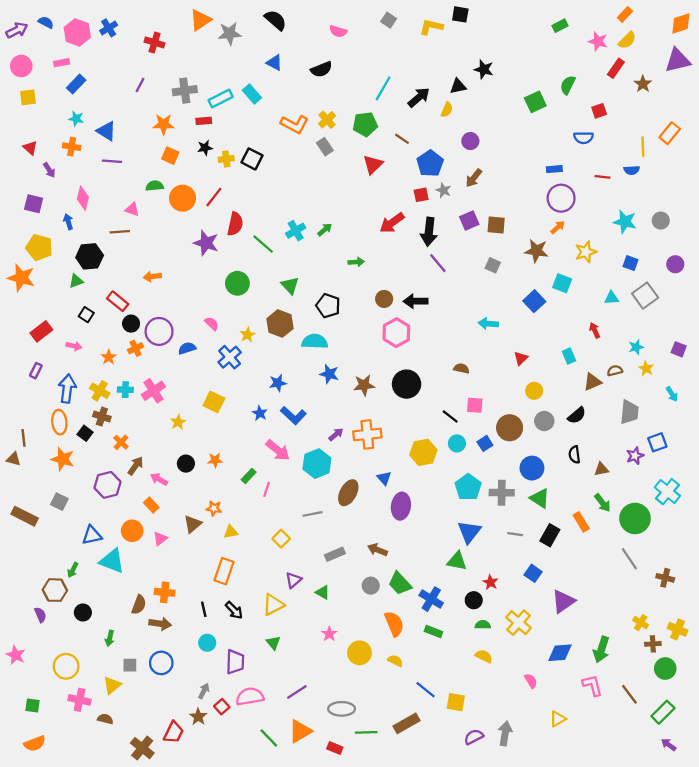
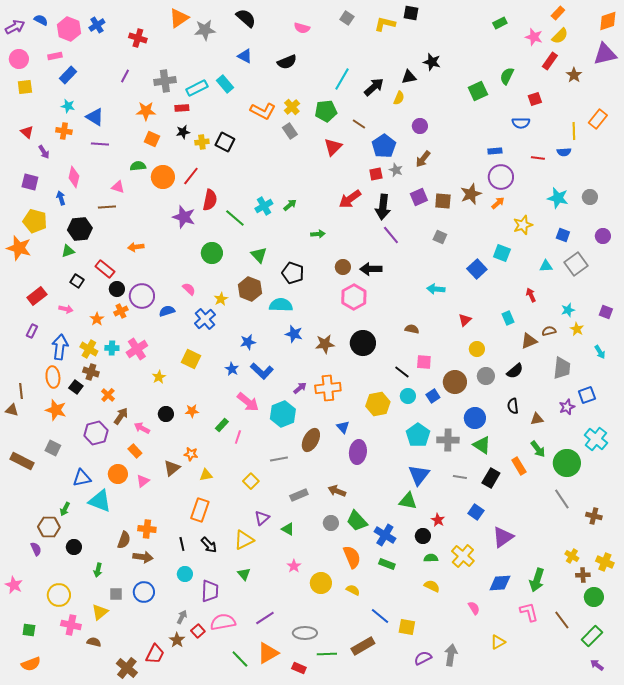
brown star: (536, 251) -> (471, 194), moved, turned -30

